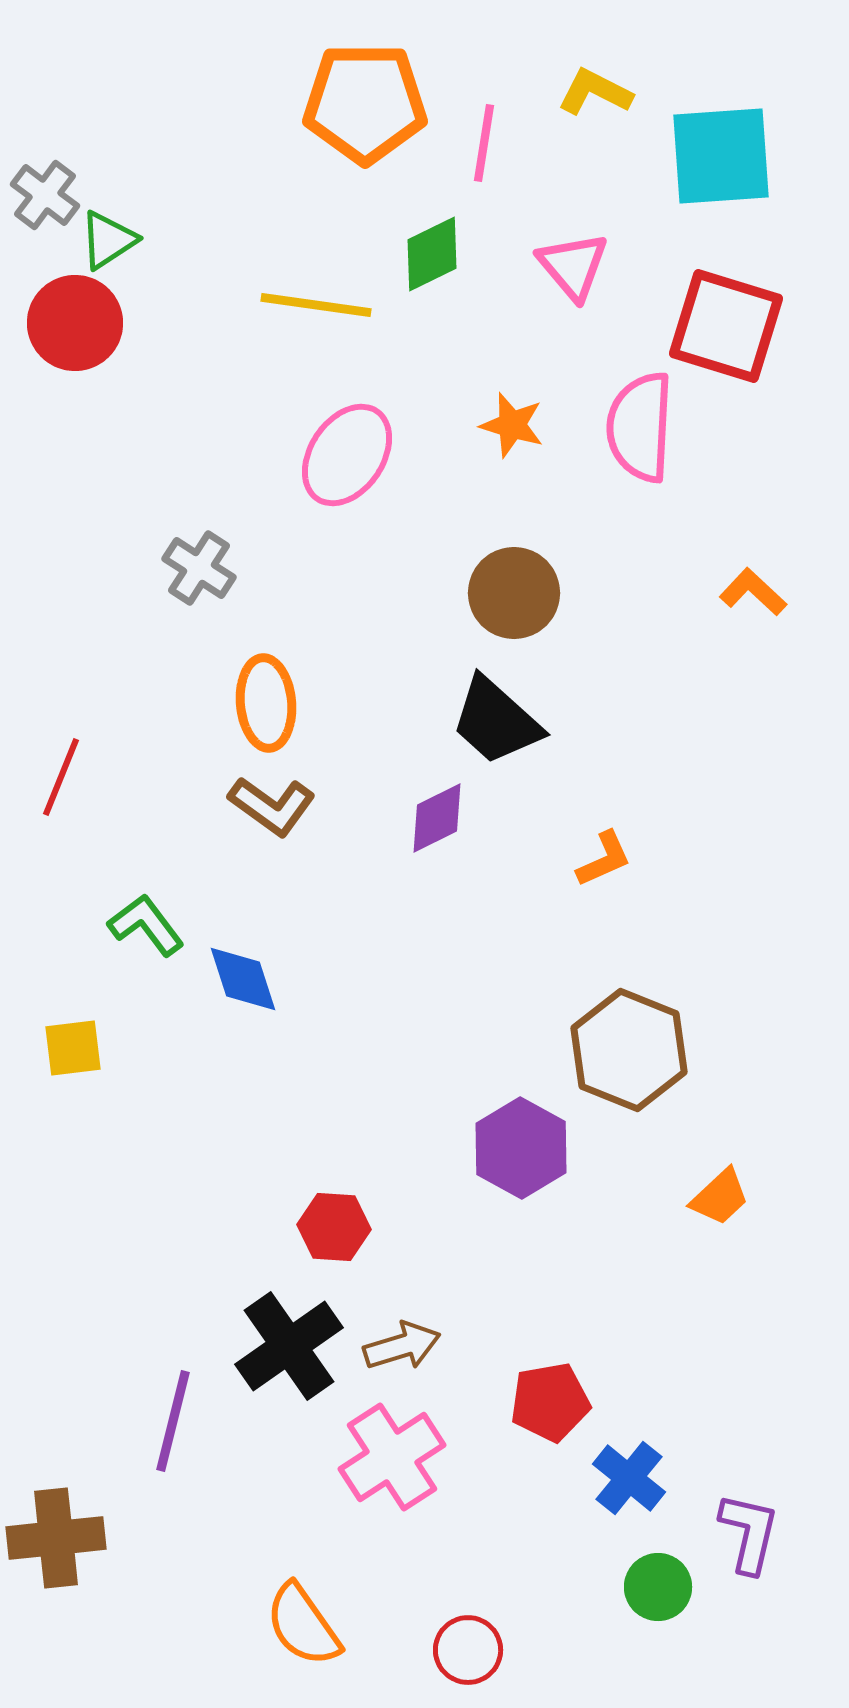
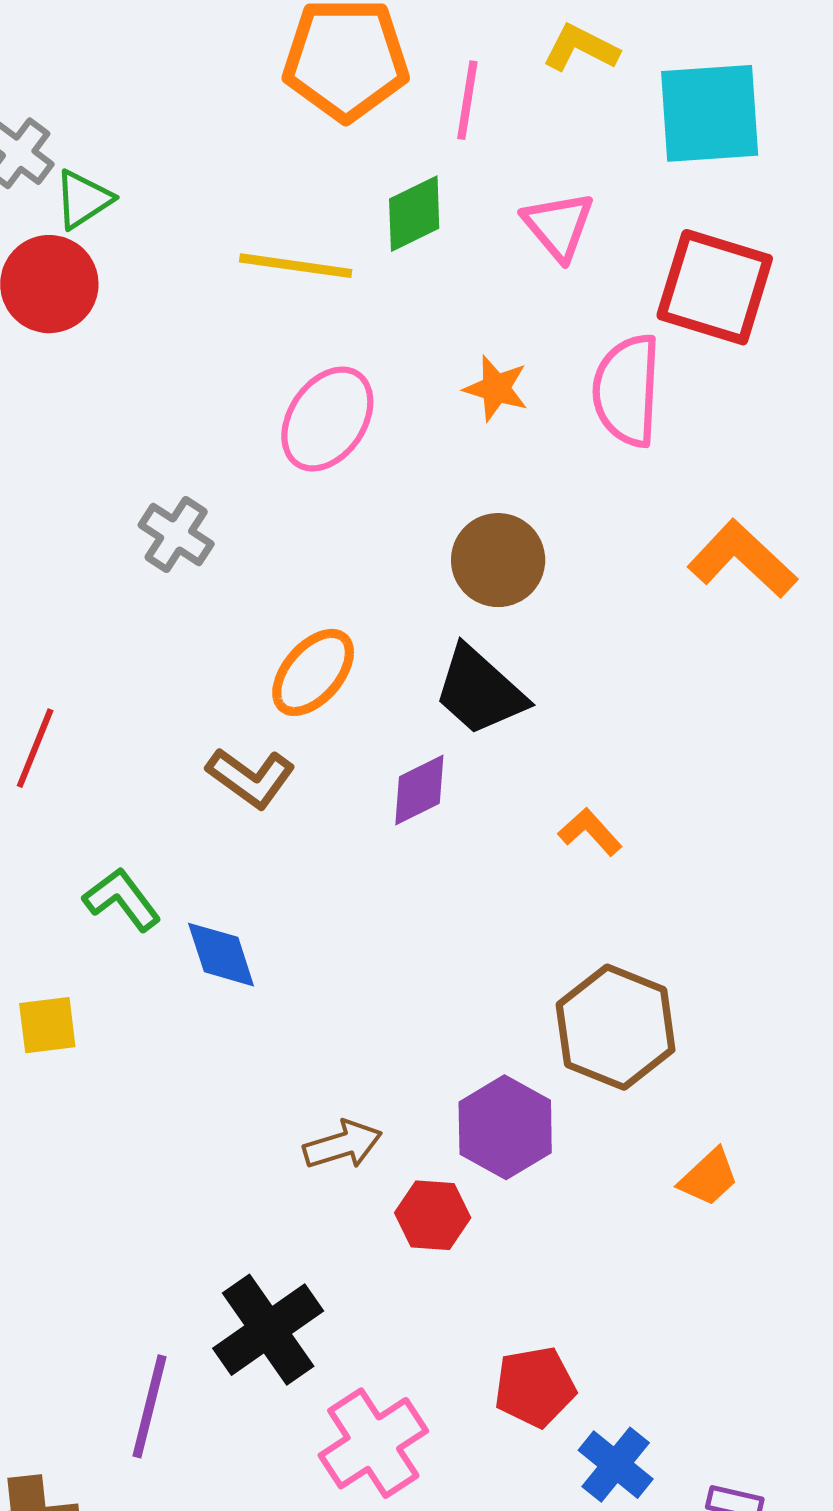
orange L-shape: (753, 592) -> (742, 559), size x1.6
orange ellipse: (266, 703) -> (313, 672), moved, turned 46
orange L-shape: (604, 859) -> (590, 832), turned -108
red hexagon: (334, 1227) -> (433, 1215), moved
brown arrow: (402, 1346) -> (343, 1145), moved

